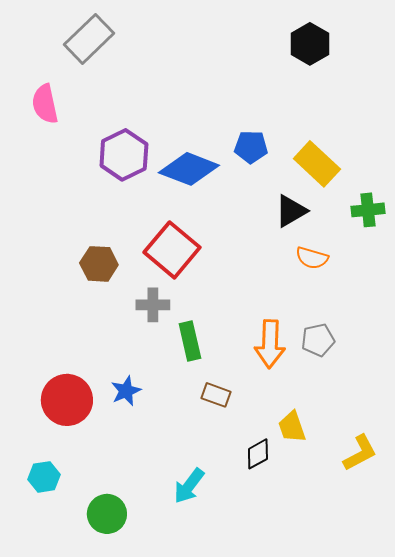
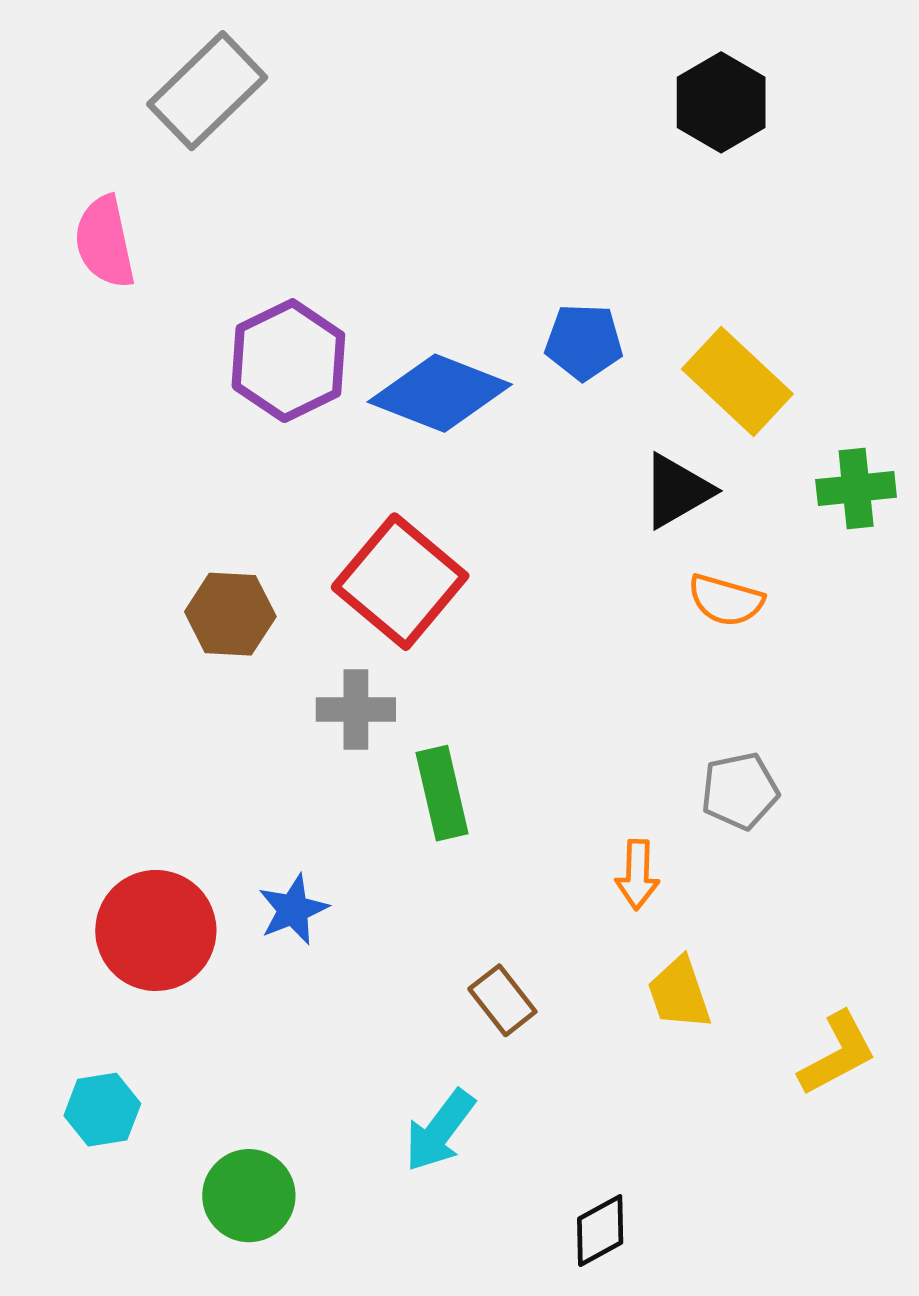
orange arrow: (270, 344) -> (637, 875), moved, size x0.6
brown rectangle: (216, 395) -> (502, 1000), moved, turned 32
black diamond: (258, 454) -> (600, 1231), moved

